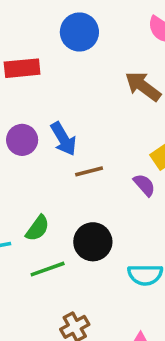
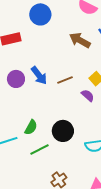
brown line: (89, 171) -> (65, 80), moved

